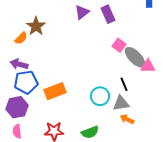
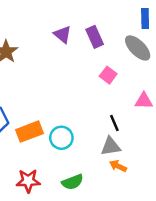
purple triangle: (82, 12) -> (63, 34), turned -42
gray ellipse: (135, 57) -> (138, 48), moved
cyan circle: (100, 96) -> (61, 138), moved

